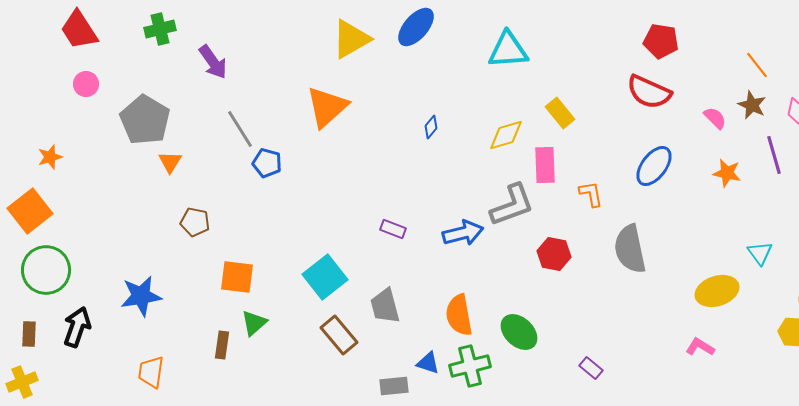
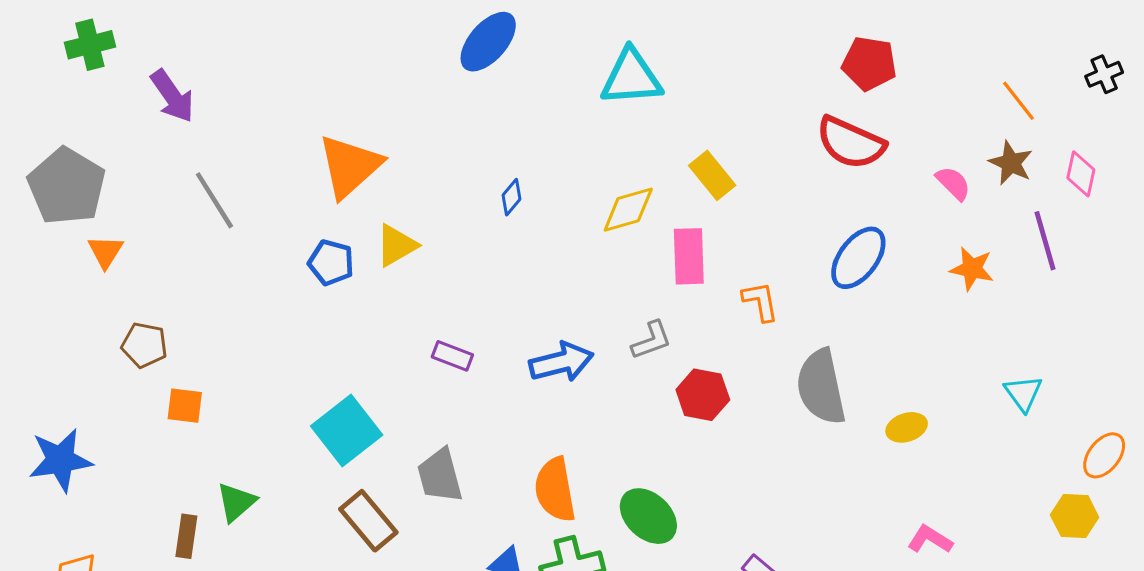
yellow triangle: (351, 39) -> (396, 245), moved, size x0.7
blue pentagon: (267, 163) -> (331, 263), moved
gray L-shape: (512, 205) -> (651, 340), moved, size x0.6
orange square: (237, 277) -> (185, 406), moved, size x0.7
yellow ellipse: (717, 291) -> (907, 427), moved, size x0.6

